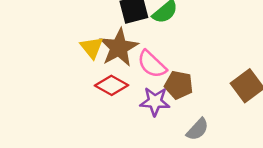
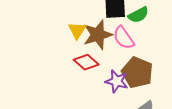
pink semicircle: (152, 64) -> (124, 38), moved
brown pentagon: (179, 85) -> (137, 72), size x1.4

